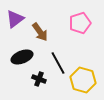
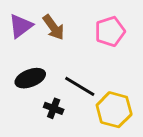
brown arrow: (40, 32) -> (54, 27), moved
black line: (58, 63) -> (80, 86), turned -30

